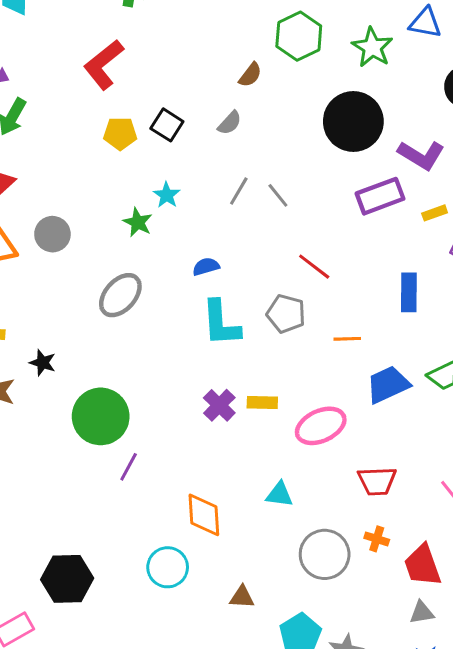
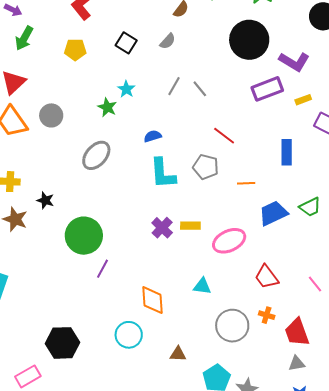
yellow pentagon: (120, 133) -> (75, 50), moved
red trapezoid: (377, 481) -> (267, 277), turned 56

